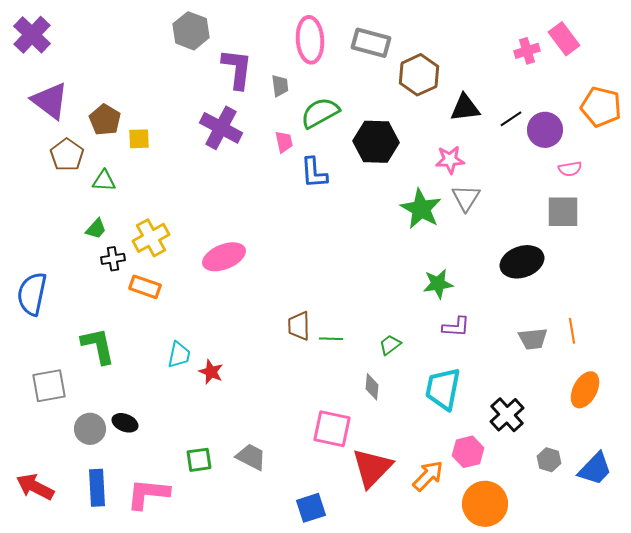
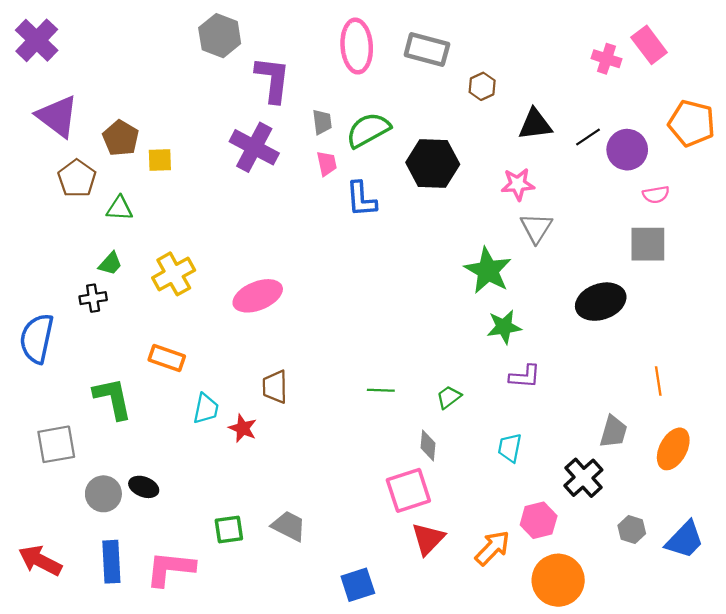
pink cross: (527, 51) -> (606, 59), turned 35
brown hexagon: (419, 75) -> (482, 86), size x0.6
gray trapezoid: (280, 86) -> (322, 122), moved
green star: (421, 209) -> (488, 271), moved
black cross: (113, 259) -> (93, 298), moved
orange rectangle: (145, 287) -> (167, 358), moved
brown trapezoid: (299, 326) -> (275, 387), moved
gray trapezoid: (533, 339) -> (613, 432), moved, turned -68
cyan trapezoid: (443, 389) -> (510, 448), size x0.6
pink square: (332, 429) -> (408, 490), moved, turned -30
red triangle: (372, 468) -> (428, 539), size x0.7

